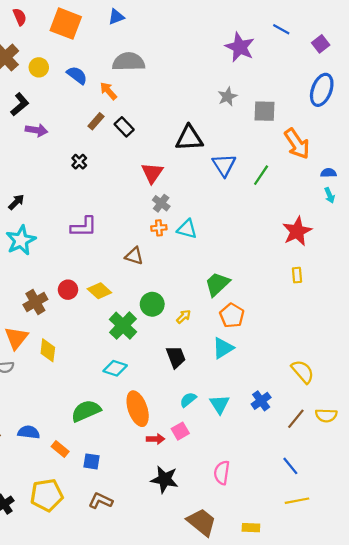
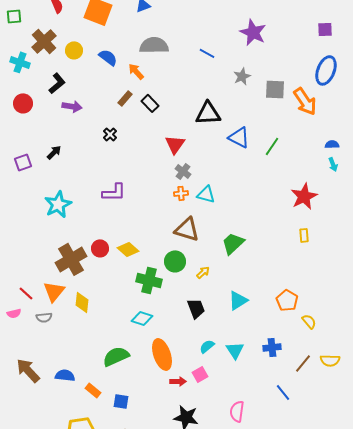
blue line: (281, 29) -> (207, 53), moved
purple square: (321, 44) -> (325, 29), turned 35
orange arrow: (297, 144) -> (305, 101), moved
blue triangle: (224, 165) -> (239, 137), turned -30
black arrow: (16, 202) -> (54, 152), moved
brown triangle: (134, 256) -> (187, 229), moved, size x1.5
brown cross: (35, 302) -> (71, 259), size x1.4
orange pentagon: (232, 315) -> (287, 300), moved
green cross: (123, 326) -> (149, 280), turned -30
yellow semicircle: (303, 372) -> (309, 321), size x0.7
blue cross: (261, 401) -> (272, 347), turned 30
blue line: (290, 466) -> (283, 392), moved

